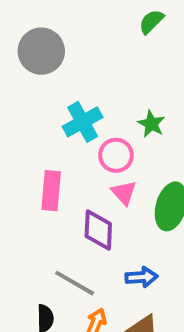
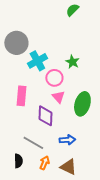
gray circle: (41, 51) -> (16, 43), moved

